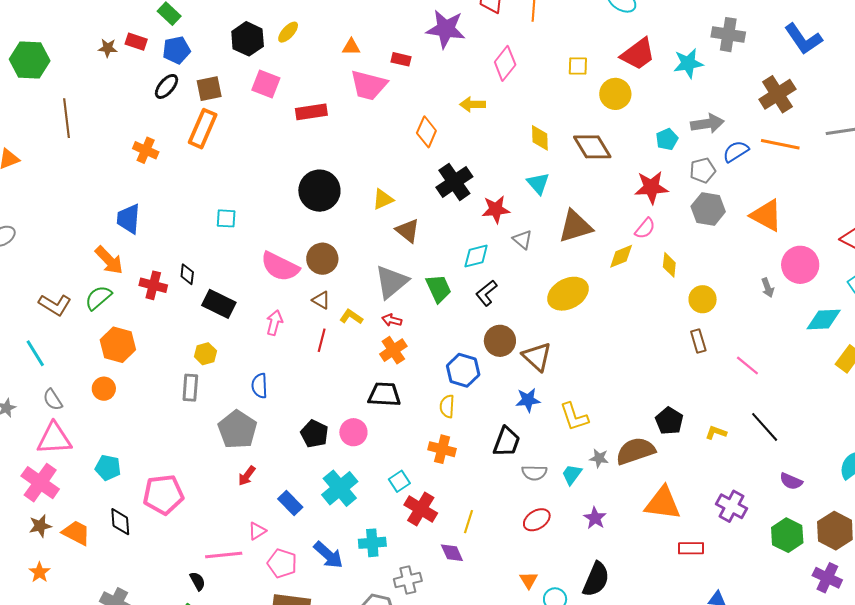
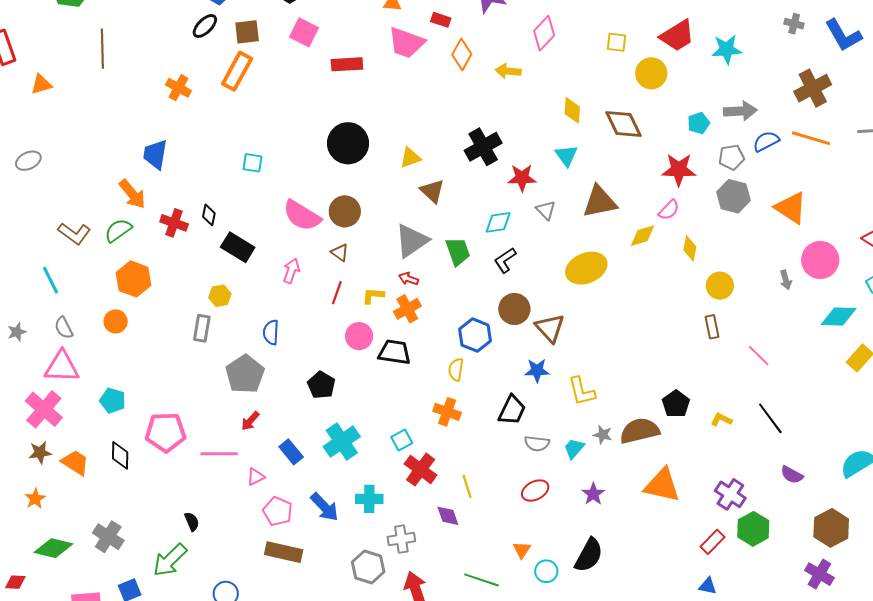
gray cross: (728, 35) -> (794, 24), moved, size x0.6
orange diamond: (426, 132) -> (462, 54), moved
yellow L-shape: (351, 317) -> (373, 296), moved, turned -35
pink circle: (353, 432) -> (359, 336), moved
yellow line: (469, 522) -> (467, 486), turned -40
green hexagon: (787, 535) -> (753, 529), moved
red rectangle: (691, 548) -> (713, 542), moved, turned -50
pink line: (224, 555) -> (219, 454), moved

